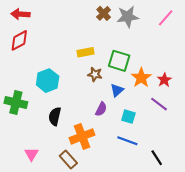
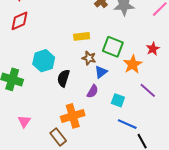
red star: (164, 80) -> (153, 49), moved
blue triangle: (117, 90) -> (101, 72), moved
black semicircle: (55, 116) -> (63, 78), moved
blue line: (127, 141) -> (127, 124), moved
pink triangle: (31, 154) -> (24, 121), moved

